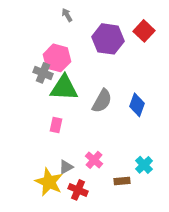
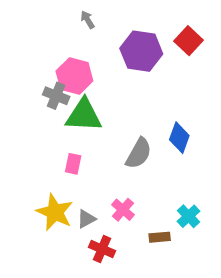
gray semicircle: (102, 101) -> (139, 153), moved
yellow star: (49, 182) -> (55, 212), moved

